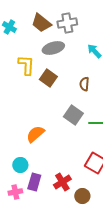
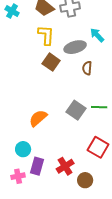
gray ellipse: (53, 48) -> (75, 47), moved
yellow L-shape: (26, 65) -> (46, 35), moved
gray square: (73, 115) -> (76, 110), moved

